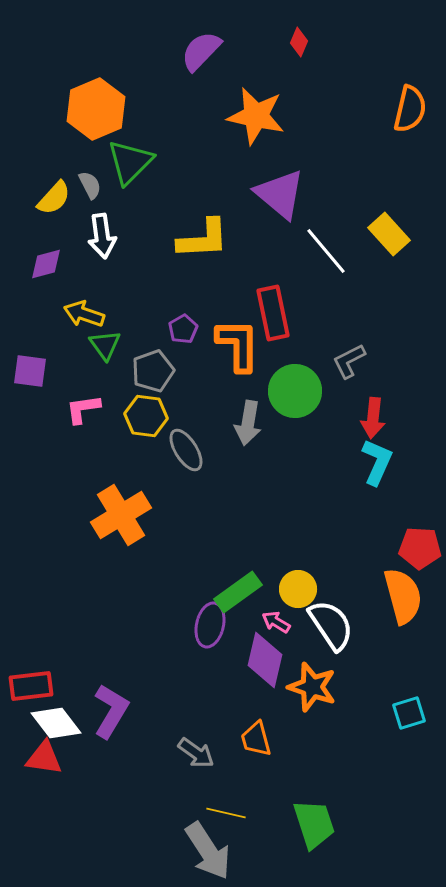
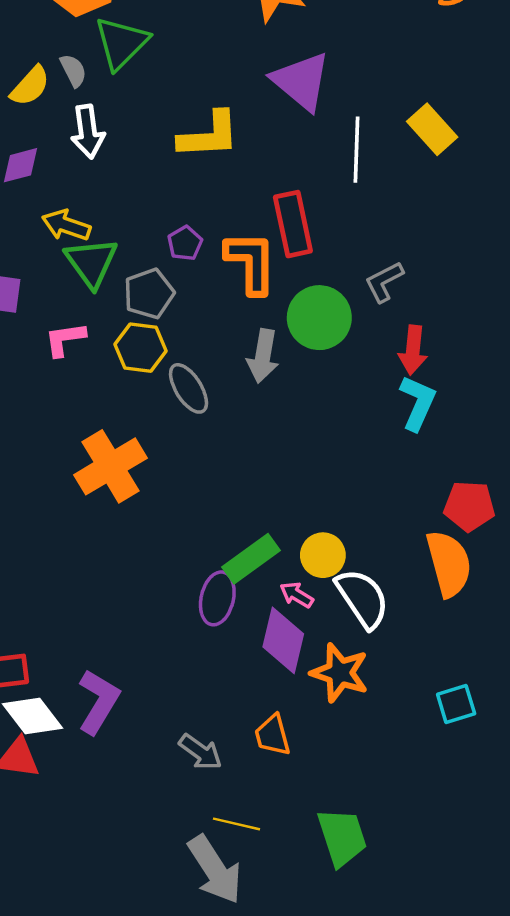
white line: (326, 251) -> (356, 150), turned 42
green triangle: (105, 345) -> (91, 262), size x1.4

